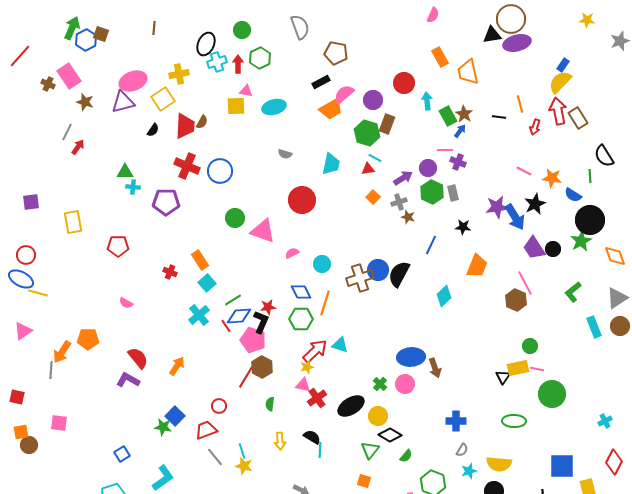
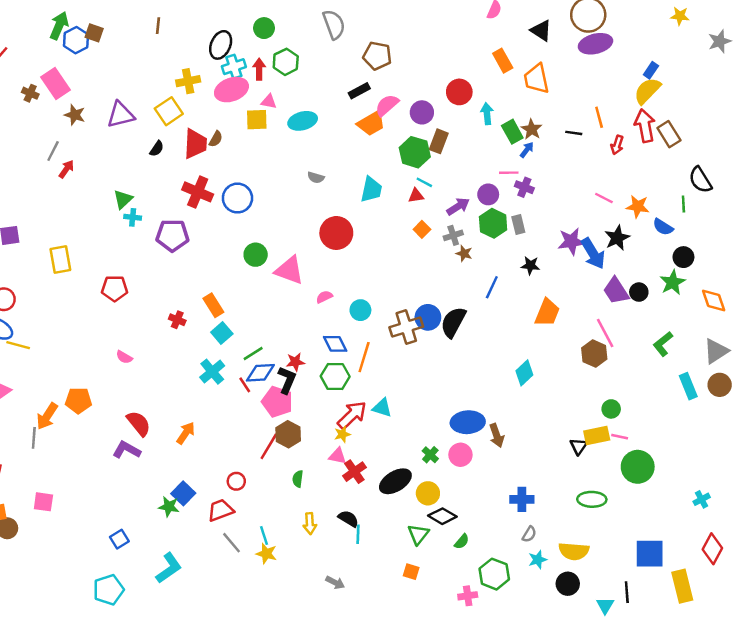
black triangle: (492, 35) -> (541, 30), moved, turned 42
pink ellipse: (133, 81) -> (231, 90), moved
green triangle: (125, 172) -> (123, 199), turned -42
black circle: (590, 220) -> (683, 257), size x0.6
cyan diamond: (444, 296) -> (524, 373), moved

